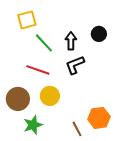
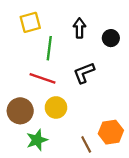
black arrow: (71, 41) -> (79, 28), moved
green line: (44, 43) -> (49, 48), turned 50

